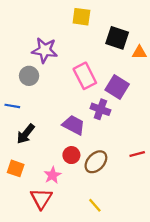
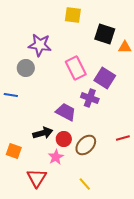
black arrow: (26, 134) -> (43, 133), moved, turned -144
pink star: (52, 175) -> (56, 157), moved

